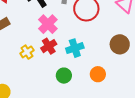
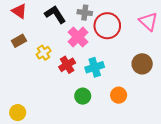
pink cross: (48, 24) -> (78, 37), moved
yellow cross: (27, 52) -> (44, 53), moved

